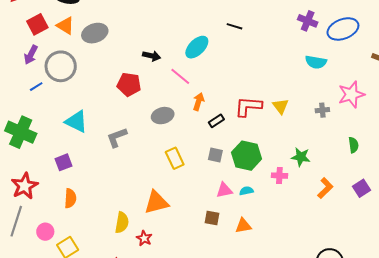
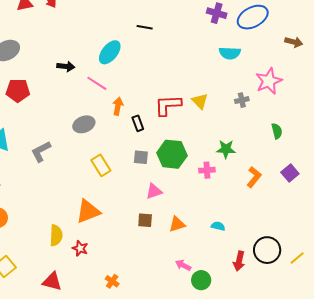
red pentagon: (129, 84) -> (18, 90), moved
black rectangle: (216, 121) -> (138, 123), turned -70
cyan semicircle: (246, 191) -> (218, 226), moved, turned 32

